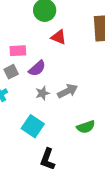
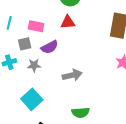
red triangle: (59, 37) -> (68, 22), moved, turned -42
gray star: (42, 93) -> (34, 65), moved

